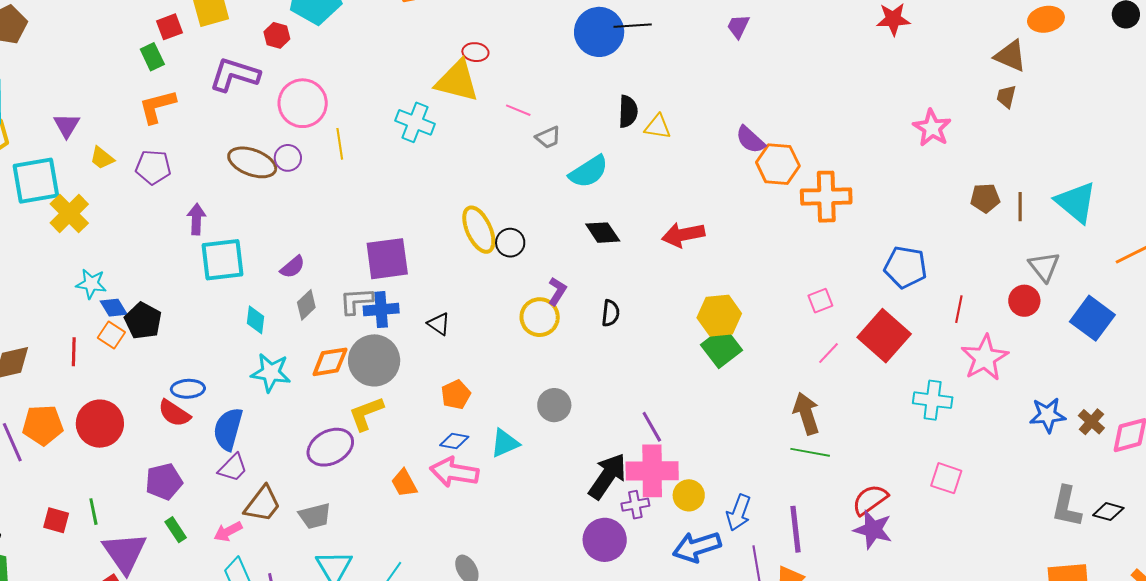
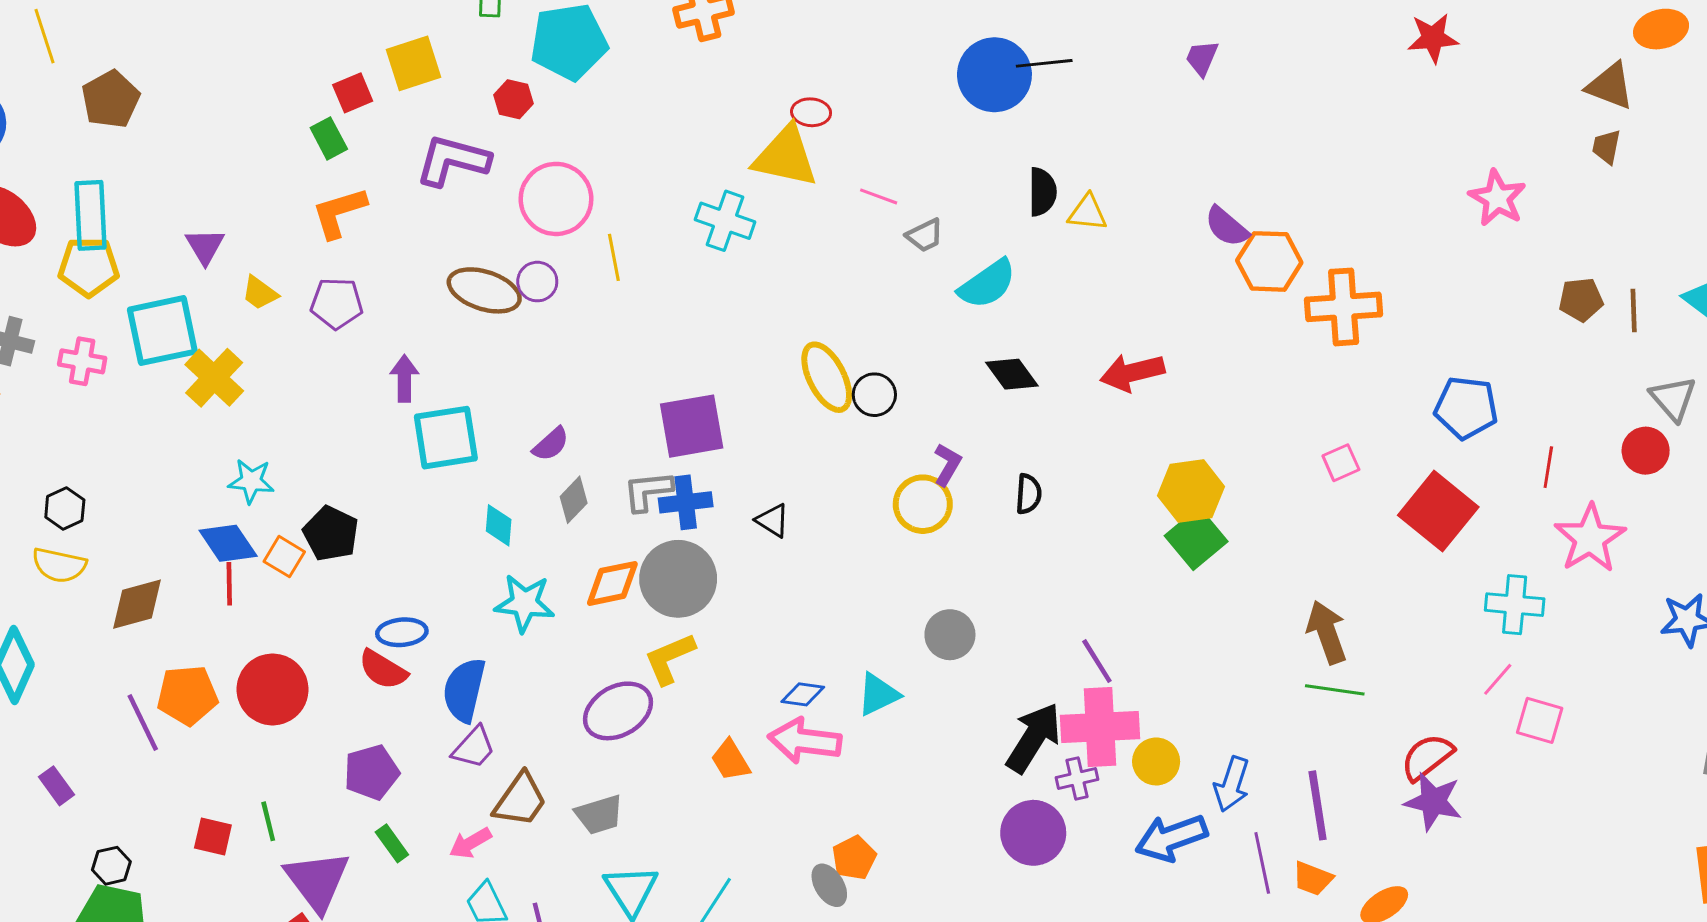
blue diamond: (114, 308) -> (228, 543), moved, size x1.4
pink line: (829, 353) -> (1498, 679), moved
orange pentagon: (456, 395) -> (854, 858), moved

